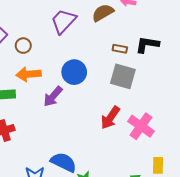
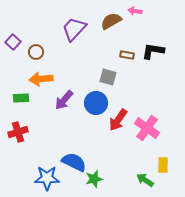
blue circle: (74, 72) -> (96, 103), moved
gray square: (123, 76) -> (108, 77), moved, size x0.7

